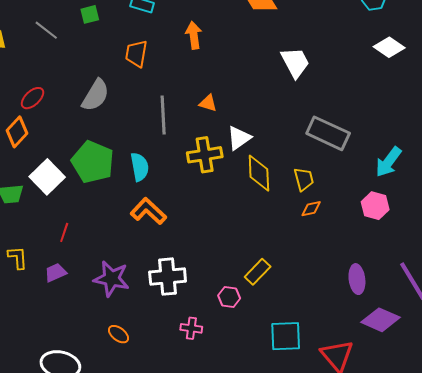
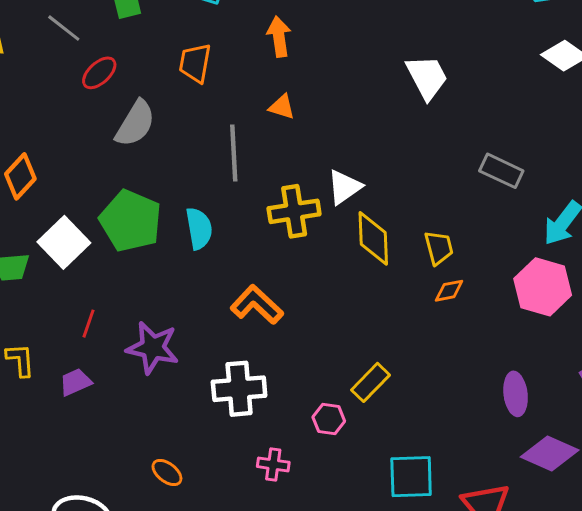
red ellipse: (32, 98) -> (99, 73), moved
orange triangle: (208, 103) -> (282, 107), moved
gray rectangle: (328, 133) -> (501, 171), moved, size x0.7
pink hexagon: (375, 206) -> (543, 287), size x1.4
orange L-shape: (148, 211) -> (257, 305), moved
purple star: (111, 279) -> (153, 348), moved

